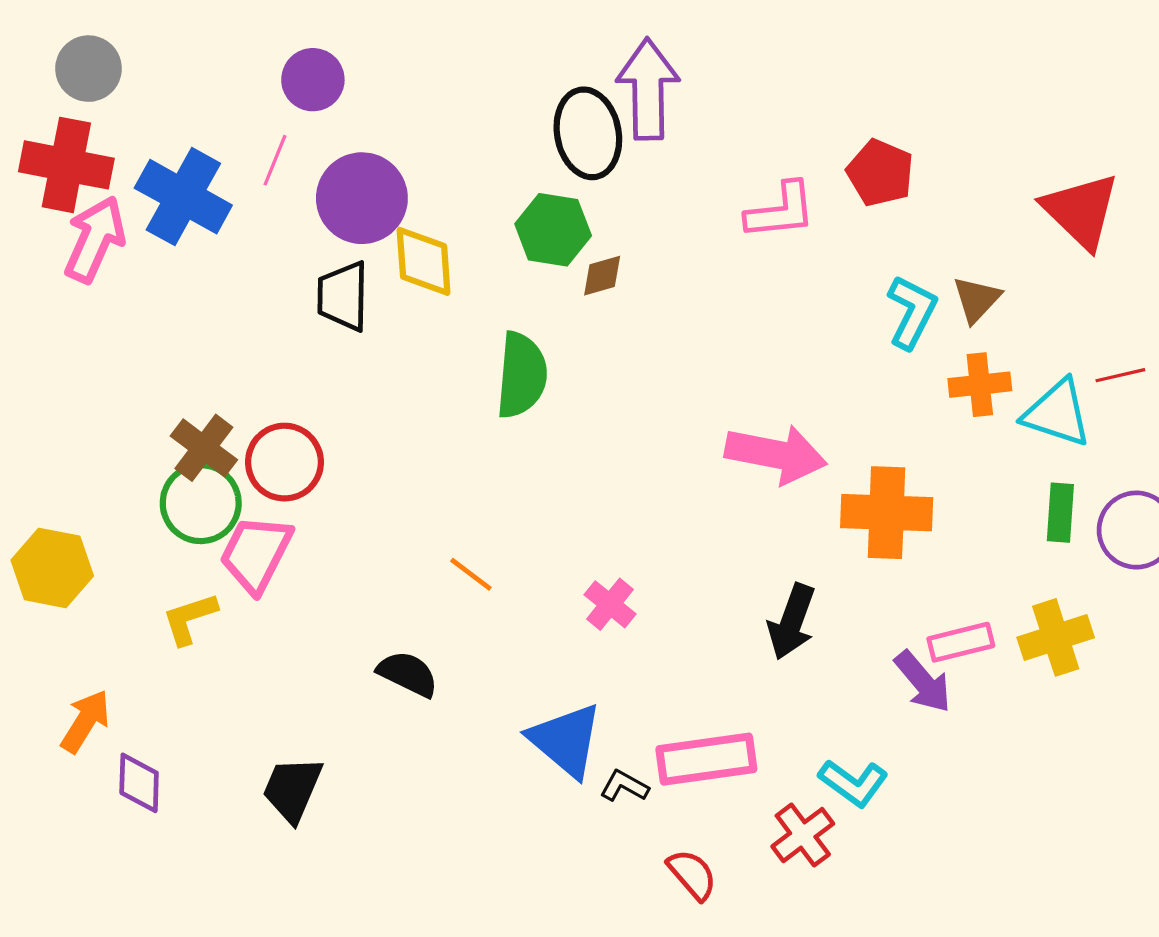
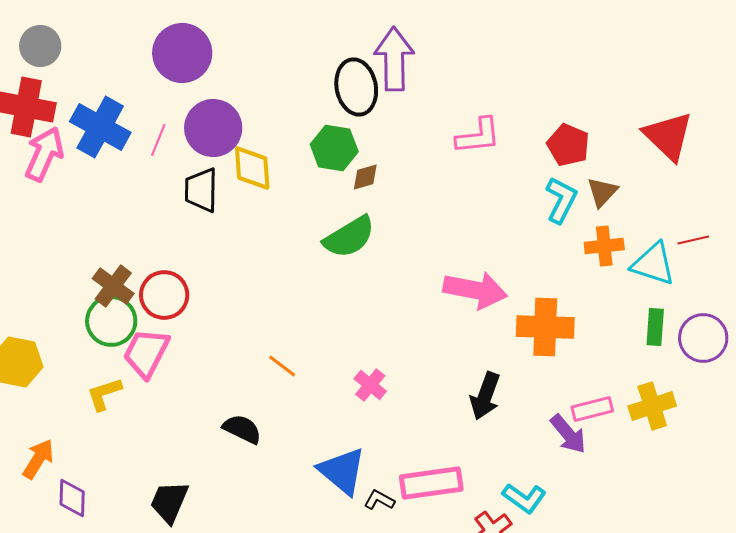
purple circle: (313, 80) -> (182, 53), size x1.5
pink line: (275, 160) -> (158, 140), moved
red pentagon: (880, 173) -> (568, 145), moved
green semicircle: (522, 375) -> (349, 237), moved, turned 54

